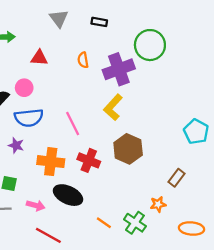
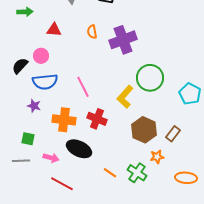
green circle: (150, 45) -> (150, 78), moved
yellow L-shape: (113, 107) -> (125, 97), moved
brown hexagon: (128, 149) -> (144, 130), moved

